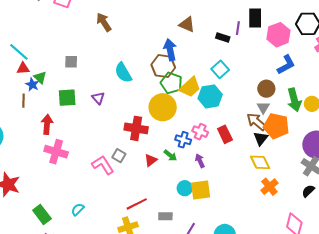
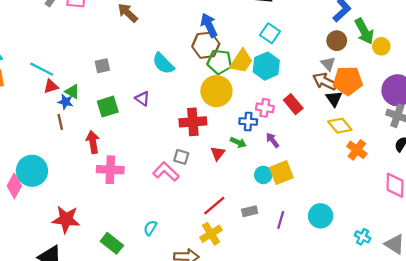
brown circle: (266, 89) -> (337, 41), moved
green arrow: (294, 100) -> (364, 31), moved

